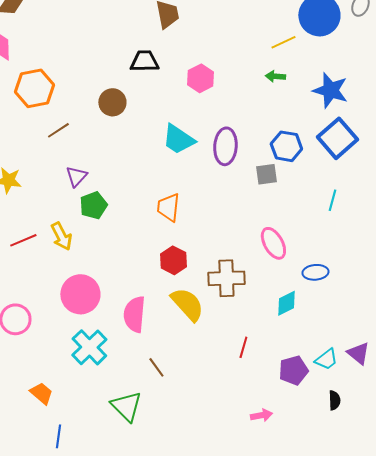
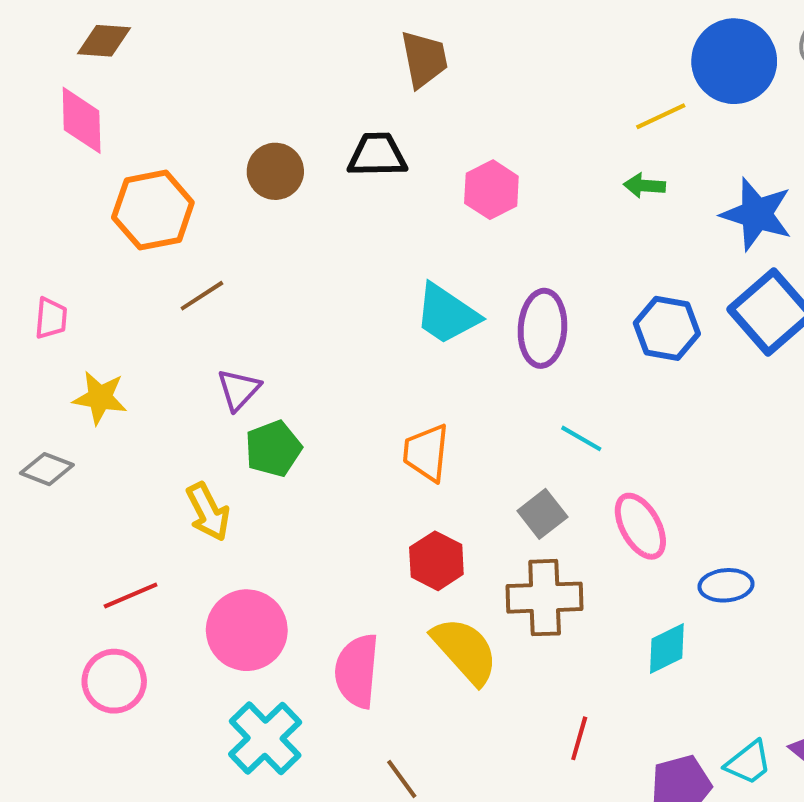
brown circle: (112, 102) -> (275, 171), moved
gray square: (266, 174) -> (542, 514), moved, turned -30
cyan line: (332, 200) -> (581, 438), moved, turned -75
red line: (23, 240) -> (131, 595), moved

